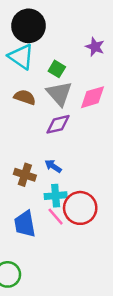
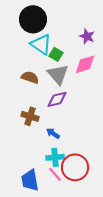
cyan triangle: (21, 57) -> (41, 44), moved
pink diamond: (92, 97) -> (85, 64), moved
brown cross: (25, 175) -> (30, 116), moved

